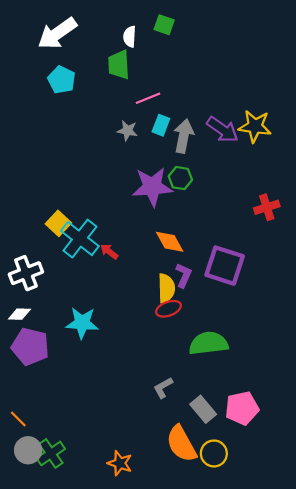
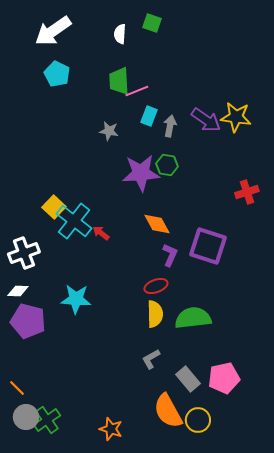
green trapezoid: (119, 65) -> (119, 81), moved
gray star: (127, 131) -> (109, 131), moved
gray arrow: (184, 136) -> (170, 126), size x0.7
yellow semicircle: (166, 288) -> (155, 314), moved

